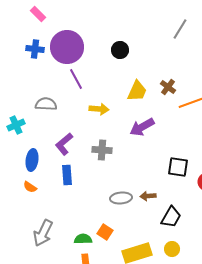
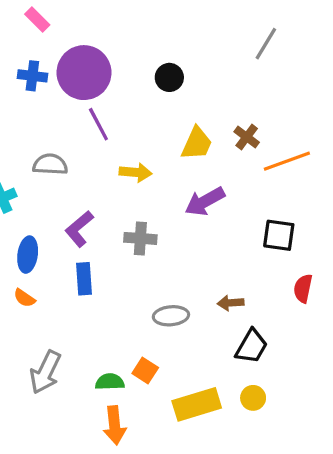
black square: (178, 167) -> (279, 235), moved
brown arrow: (148, 196) -> (231, 303), moved

